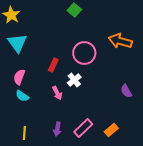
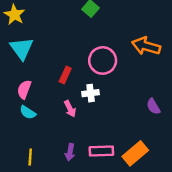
white cross: (74, 80) -> (91, 93), turned 32
pink rectangle: (83, 128) -> (101, 151), turned 42
orange rectangle: (111, 130) -> (135, 153), size x1.5

